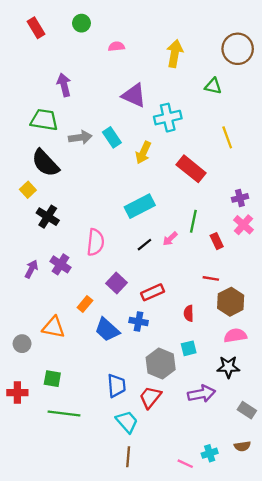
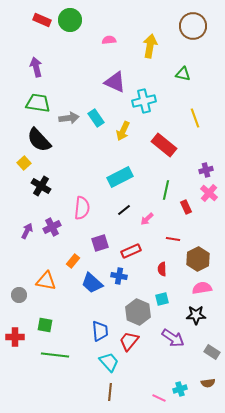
green circle: (81, 23) -> (70, 20), size x1.5
red rectangle: (36, 28) -> (42, 20), moved, turned -36
pink semicircle: (116, 46) -> (109, 40), moved
brown circle: (238, 49) -> (193, 26), moved
purple arrow: (64, 85) -> (36, 67), moved
pink arrow: (170, 239) -> (147, 219), moved
purple cross: (60, 264) -> (52, 227), turned 30
red line: (211, 278) -> (173, 239), moved
purple square: (116, 283) -> (100, 243), turned 30
purple arrow: (202, 394) -> (173, 338), turned 45

